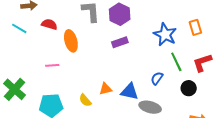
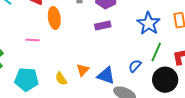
green line: (176, 62) -> (156, 52), turned 42
black circle: (189, 88) -> (165, 80), size x1.6
orange triangle: (106, 89) -> (83, 70), turned -40

